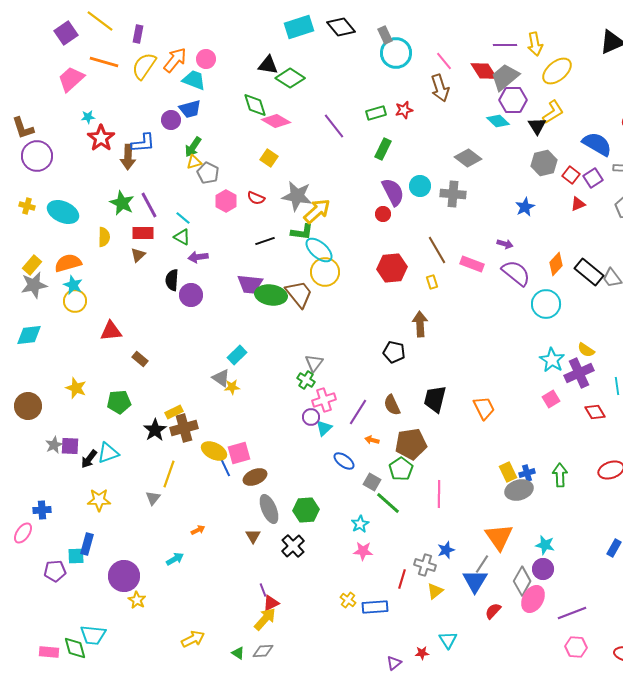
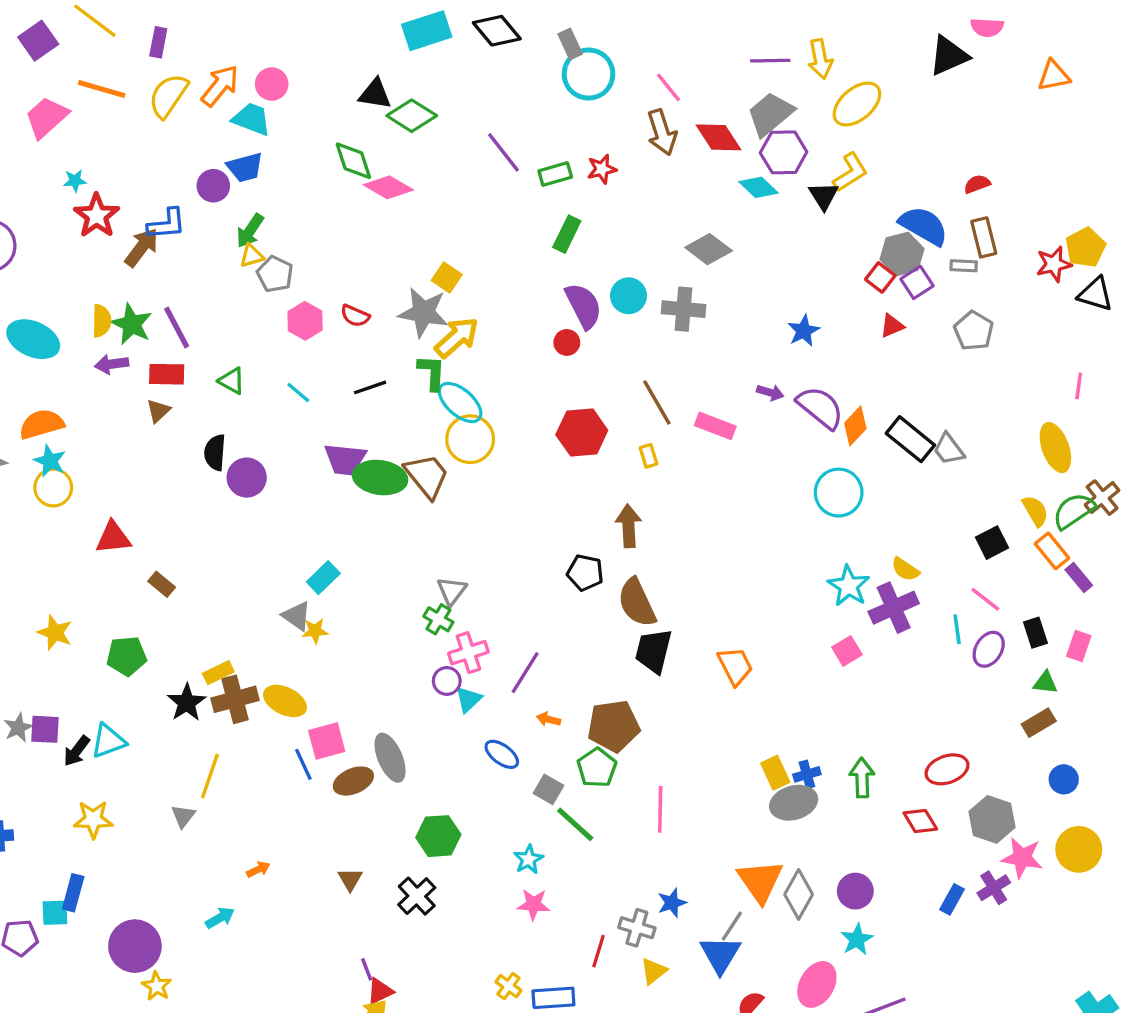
red diamond: (484, 71) -> (719, 137), moved
purple line: (334, 126) -> (503, 152), moved
brown arrow: (128, 157) -> (142, 247), turned -145
yellow square: (269, 158) -> (447, 277), moved
gray hexagon: (544, 163) -> (902, 254), moved
cyan line: (183, 218) -> (298, 392), moved
green L-shape: (302, 232) -> (432, 372), turned -95
yellow semicircle: (104, 237) -> (102, 321), moved
purple arrow: (198, 257) -> (112, 364), moved
purple semicircle: (516, 273) -> (820, 408), moved
brown semicircle: (392, 405) -> (637, 603), moved, size x1.4
red diamond: (595, 412) -> (920, 821), moved
yellow ellipse: (214, 451) -> (285, 701), moved
gray ellipse: (269, 509) -> (390, 758), moved
cyan star: (545, 545) -> (857, 939), moved, turned 30
purple circle: (543, 569) -> (855, 891), moved
gray diamond: (522, 581) -> (799, 894), moved

